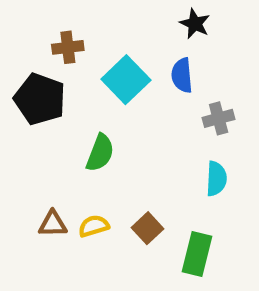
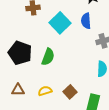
black pentagon: (40, 99) -> (20, 53), moved
brown triangle: (53, 224) -> (18, 90), moved

